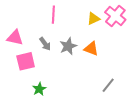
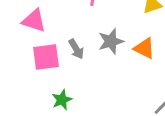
gray arrow: (45, 44) -> (76, 49), moved

